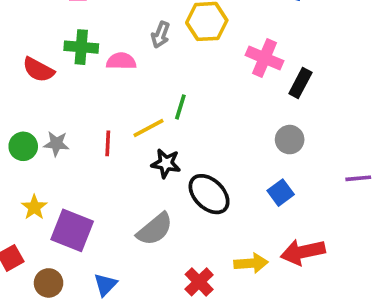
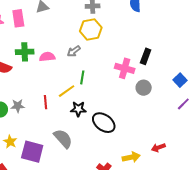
gray arrow: (161, 35) -> (74, 51), moved, turned 40
pink cross: (264, 58) -> (125, 68), moved
purple line: (358, 178) -> (183, 104), turned -32
blue square: (281, 193) -> (180, 80), moved
gray semicircle: (155, 229) -> (63, 139), moved, turned -85
red arrow: (303, 252) -> (158, 148), size x0.6

